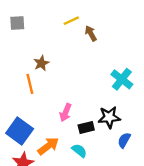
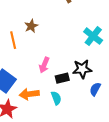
brown star: (41, 63) -> (31, 26), moved
orange arrow: (48, 146) -> (29, 94), turned -150
cyan semicircle: (79, 151) -> (56, 98), turned 32

